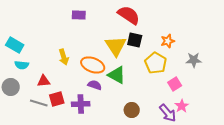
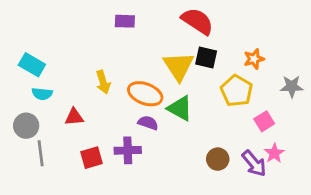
red square: (57, 99) -> (91, 158), moved
gray line: (39, 103) -> (41, 153), moved, turned 66
brown circle: (132, 110) -> (218, 159), moved

